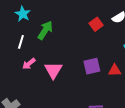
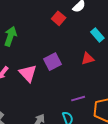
purple square: (92, 66) -> (53, 62), moved

